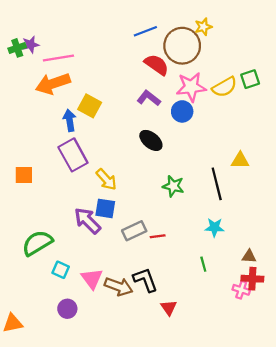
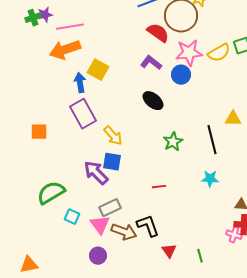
green star: (173, 186) -> (173, 142), turned 30
gray rectangle: (134, 231) -> (110, 208), moved
green line: (203, 264) -> (200, 256), moved
purple circle: (67, 309) -> (98, 256), moved

